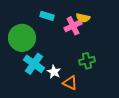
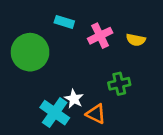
yellow semicircle: (83, 18) -> (136, 40), moved
cyan cross: (34, 64) -> (55, 113), moved

